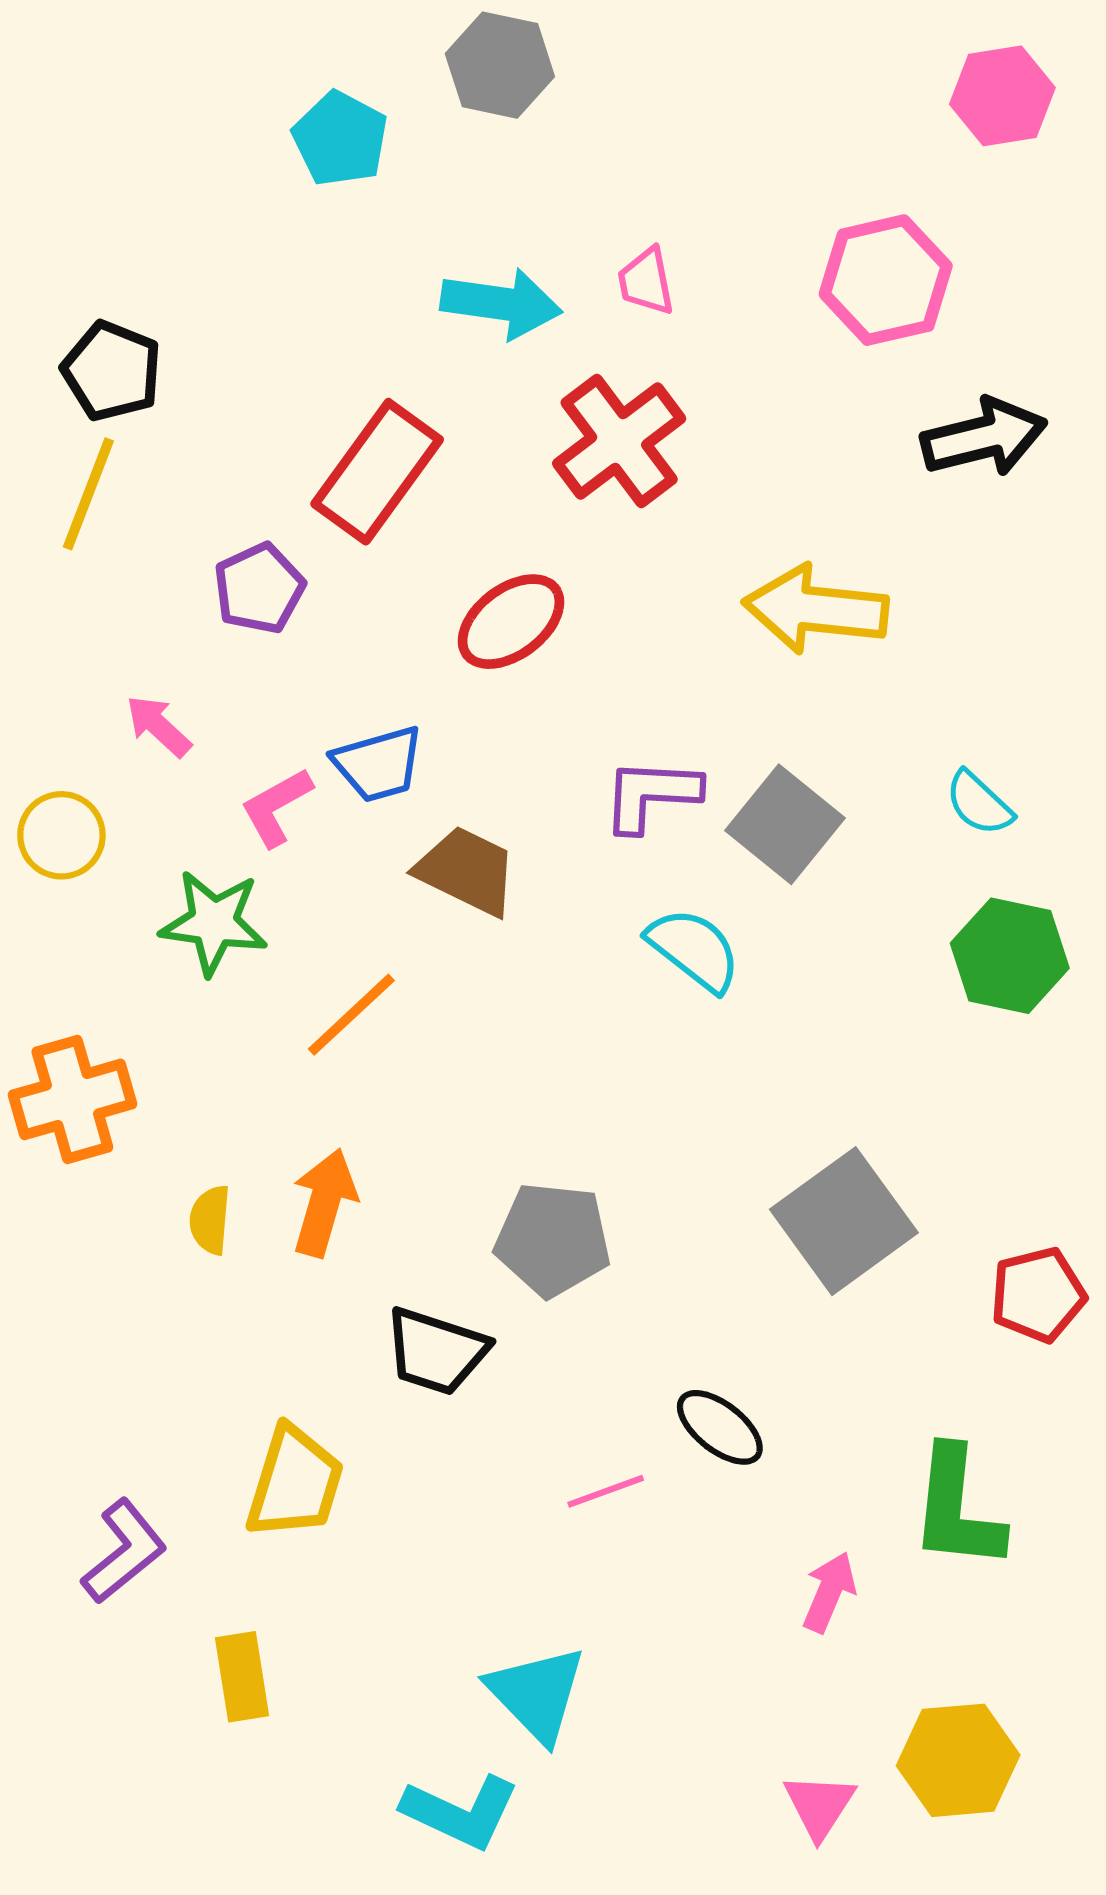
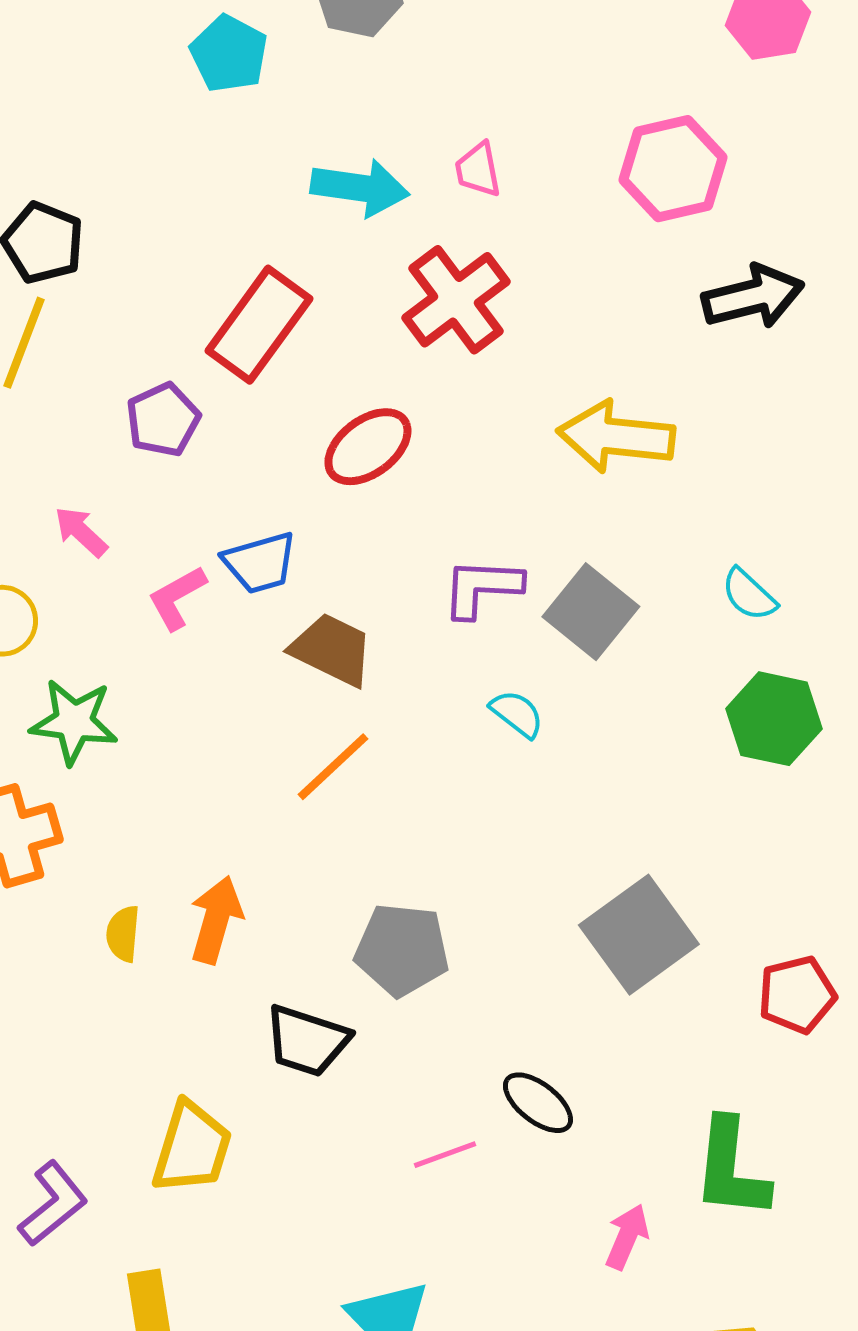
green star: (214, 923) -> (74, 722), moved
cyan semicircle: (694, 950) -> (517, 714), size x0.7
orange line: (351, 1015) -> (333, 767), moved

